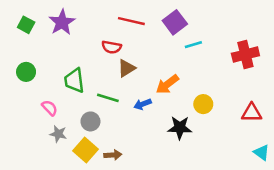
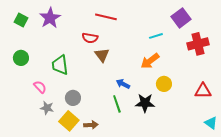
purple square: (175, 22) -> (181, 18), moved
brown triangle: (126, 68) -> (102, 55), turned -35
orange arrow: (167, 84) -> (150, 61), moved
green line: (108, 98) -> (117, 104), moved, turned 54
blue arrow: (143, 104) -> (123, 84), moved, turned 48

